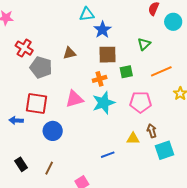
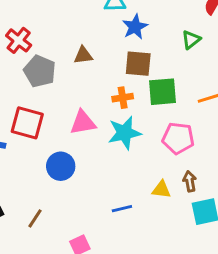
green triangle: (144, 44) -> (191, 40), moved
green square: (126, 72) -> (162, 92), size x1.5
blue circle: (53, 131) -> (61, 166), moved

